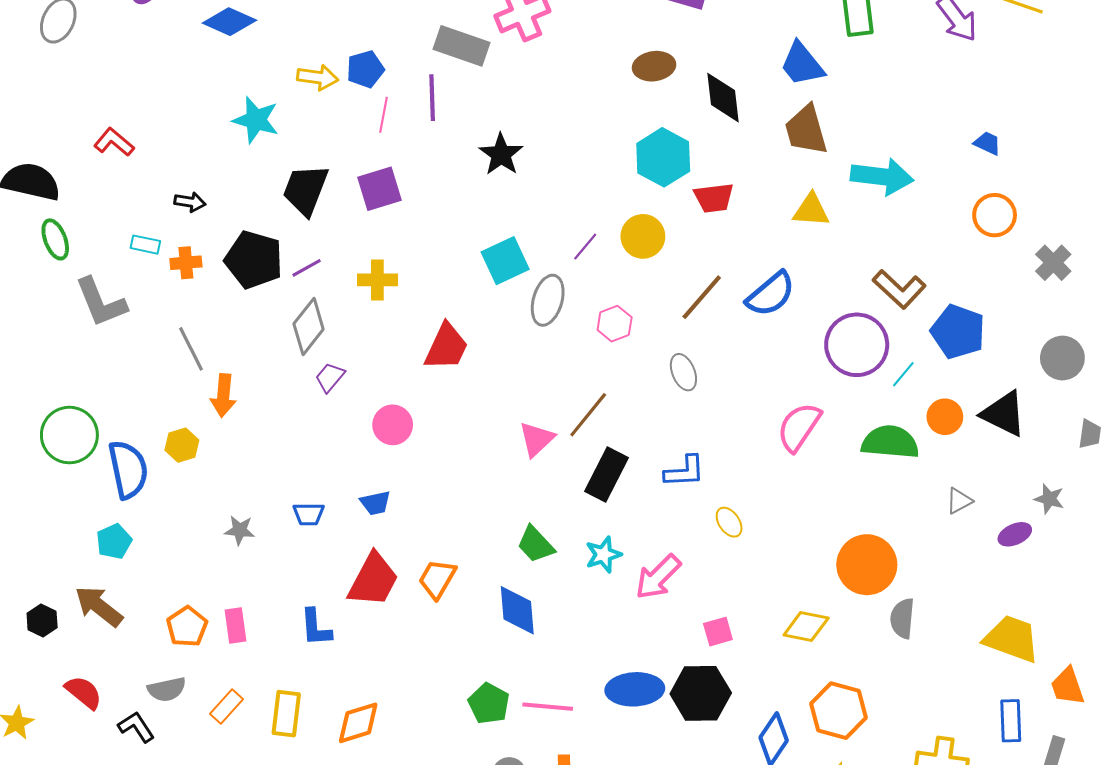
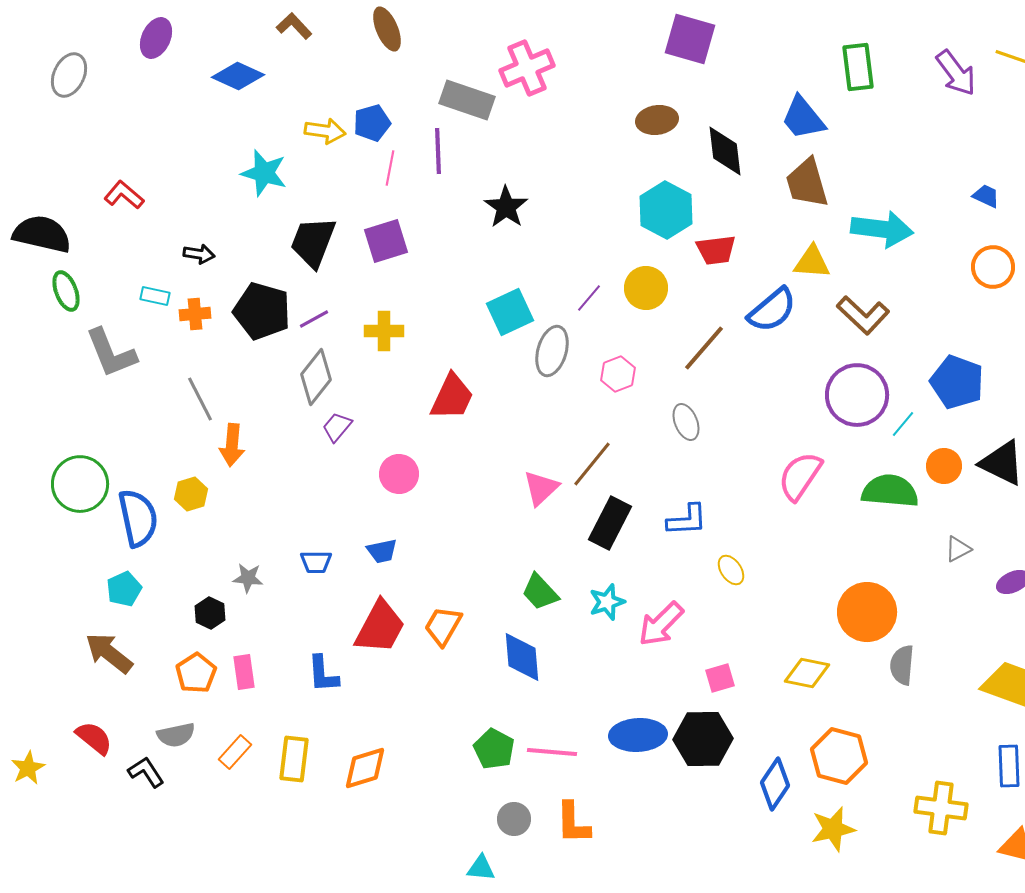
brown L-shape: (899, 289) -> (863, 315), moved
blue semicircle: (771, 294) -> (772, 310), moved
black hexagon: (42, 620) -> (210, 613), moved

